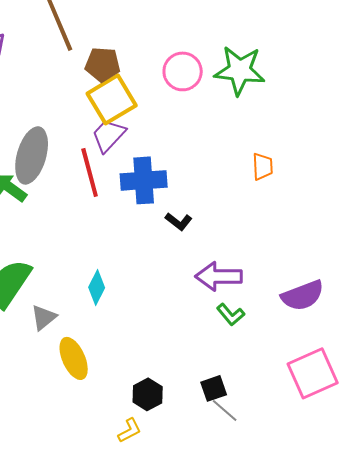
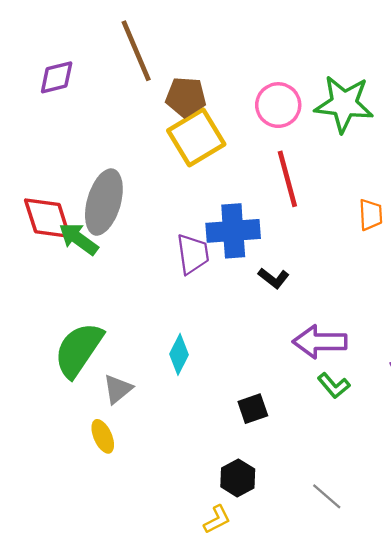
purple trapezoid: (109, 135) -> (193, 254), moved, turned 129
red line: (90, 172) -> (287, 179), moved
yellow ellipse: (74, 358) -> (103, 436), moved, size x0.7
black square: (214, 388) -> (253, 409), moved

